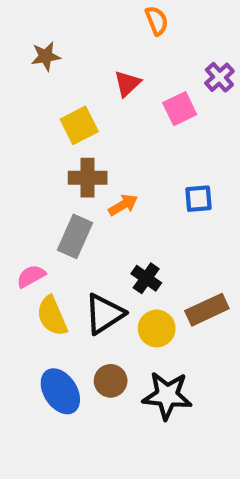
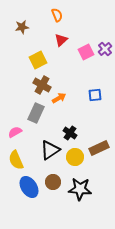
orange semicircle: (157, 21) -> (57, 15), moved
purple cross: (219, 77) -> (105, 49), moved
brown cross: (88, 178) -> (42, 85), turned 30
yellow semicircle: (52, 316) -> (16, 160), moved

